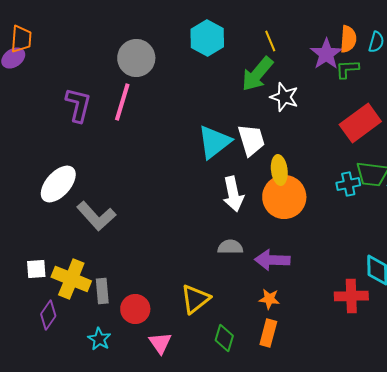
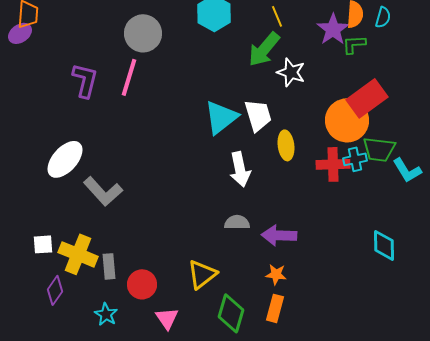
orange circle: (284, 197) -> (347, 120), moved
red cross: (351, 296) -> (333, 164), moved
green diamond: (224, 338) -> (231, 313), size x1.4

